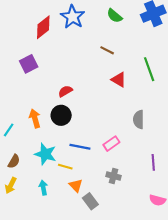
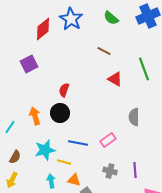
red semicircle: (65, 91) -> (64, 90), turned -40
cyan star: (45, 154) -> (45, 150), turned -30
purple line: (153, 162) -> (135, 170), moved
orange triangle: (76, 185) -> (74, 180), turned -32
cyan arrow: (43, 188) -> (51, 181), moved

